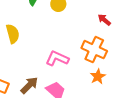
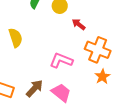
red arrow: (104, 20) -> (79, 24), moved

